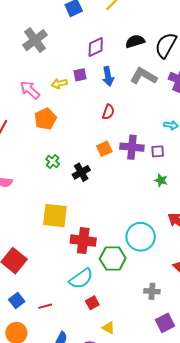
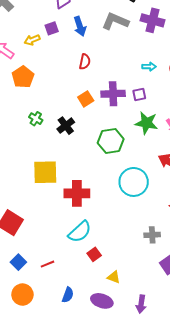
green star: (161, 180) -> (146, 123), size x1.6
green hexagon: (113, 259) -> (111, 141), moved

